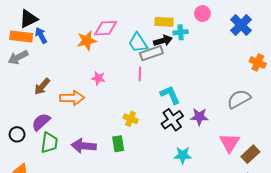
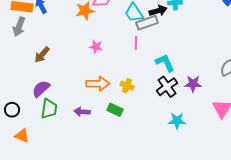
gray arrow: (18, 57) -> (19, 27), turned -42
orange arrow: (72, 98) -> (98, 84), moved
black circle: (17, 134) -> (12, 110), moved
green rectangle: (118, 144) -> (115, 110), turned -56
purple arrow: (84, 146) -> (82, 112), size x0.7

